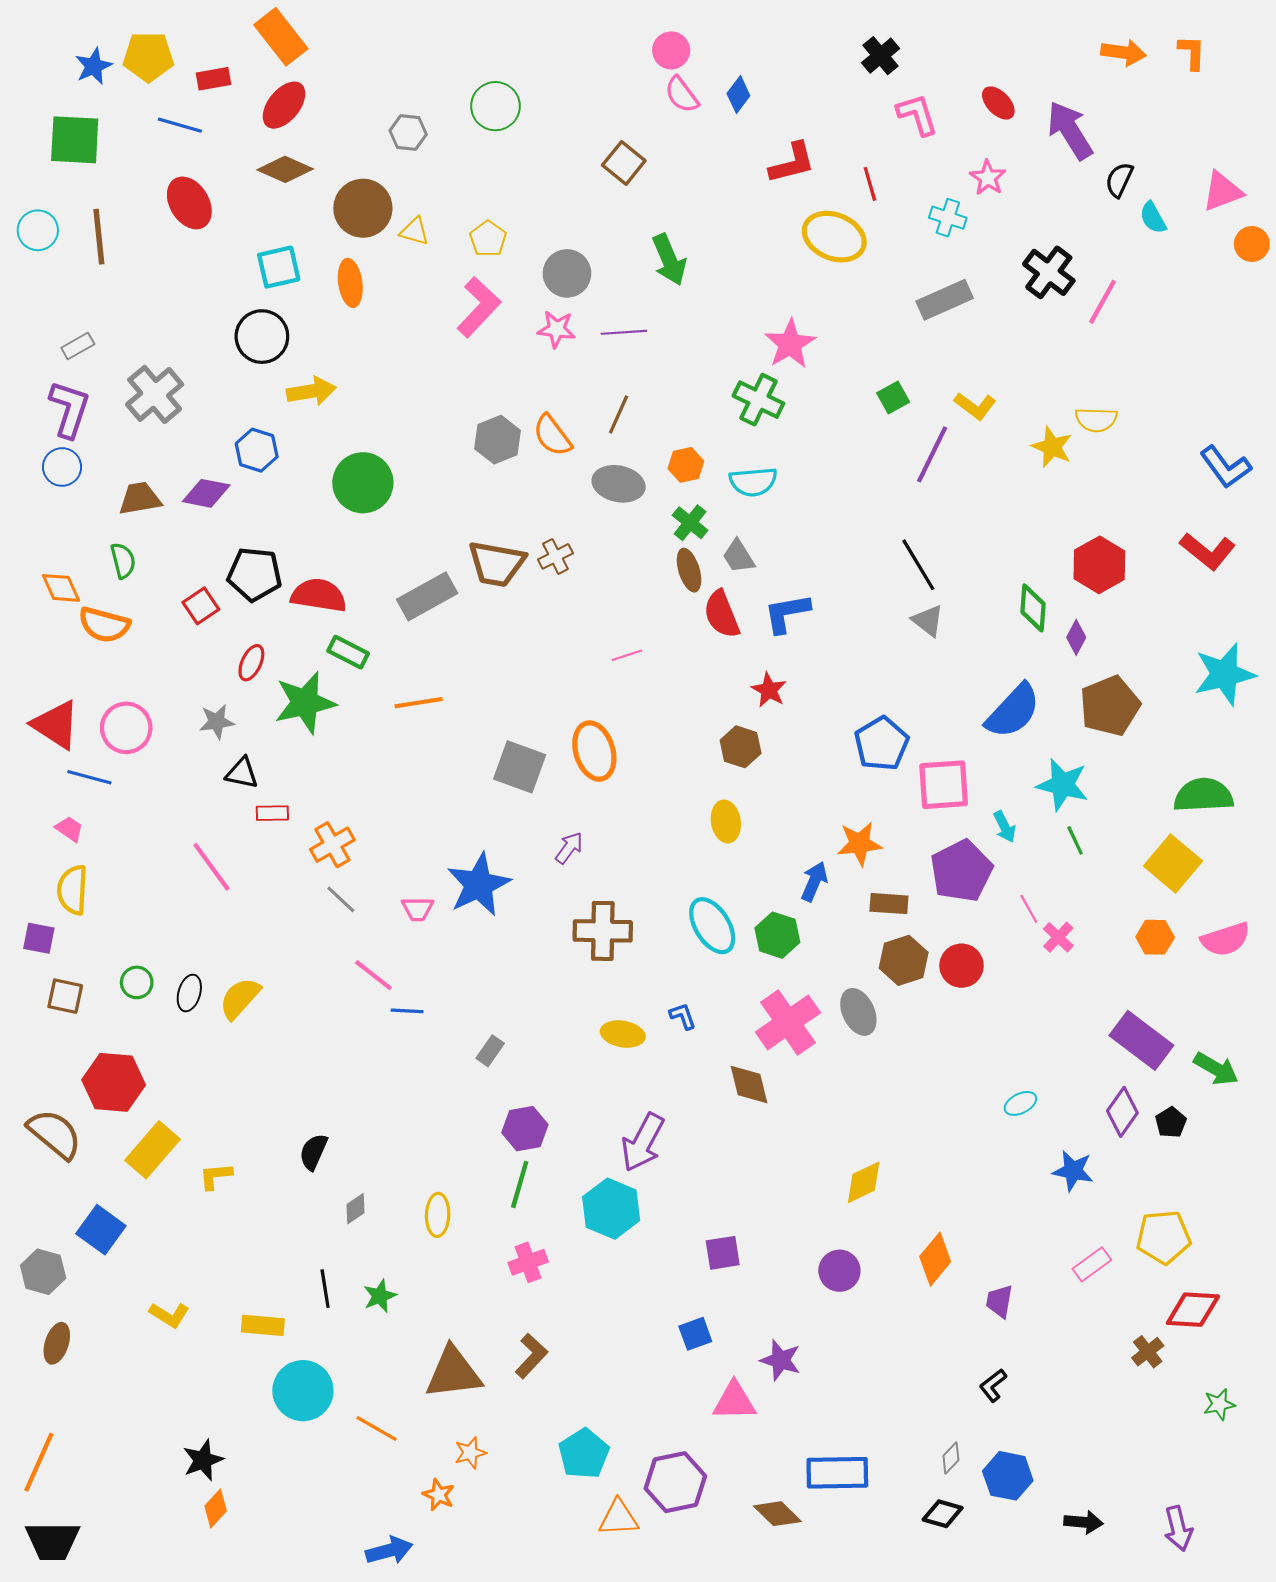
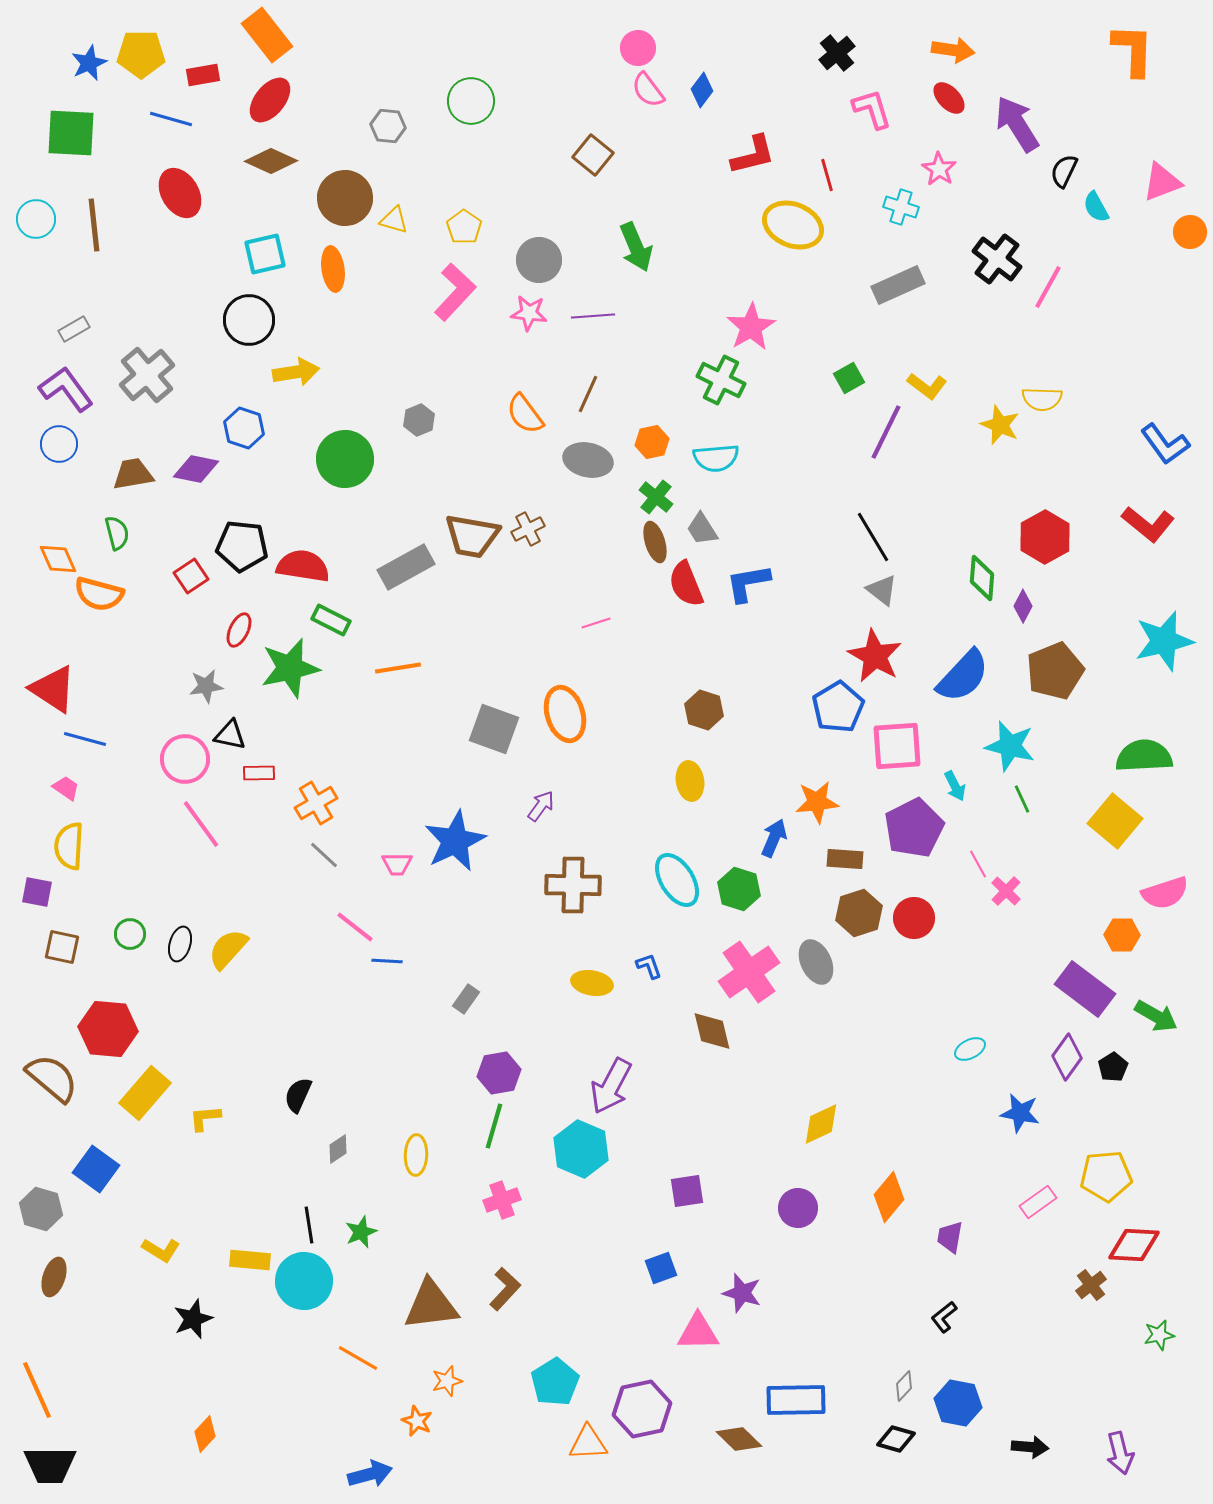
orange arrow: (1123, 52) -> (953, 50), moved
orange L-shape: (1192, 52) -> (1133, 50), size x1.6
purple L-shape: (69, 409) -> (66, 389), turned -54
gray hexagon: (498, 440) -> (419, 420), moved, size x0.7
red star: (769, 690) -> (875, 656), moved, size x1.6
pink circle: (126, 728) -> (185, 759), moved
orange hexagon: (1155, 937) -> (1122, 935), moved
cyan circle: (303, 1391) -> (304, 1281), moved
black star: (203, 1460) -> (193, 1319), moved
orange line: (39, 1462) -> (37, 1390), turned -48

